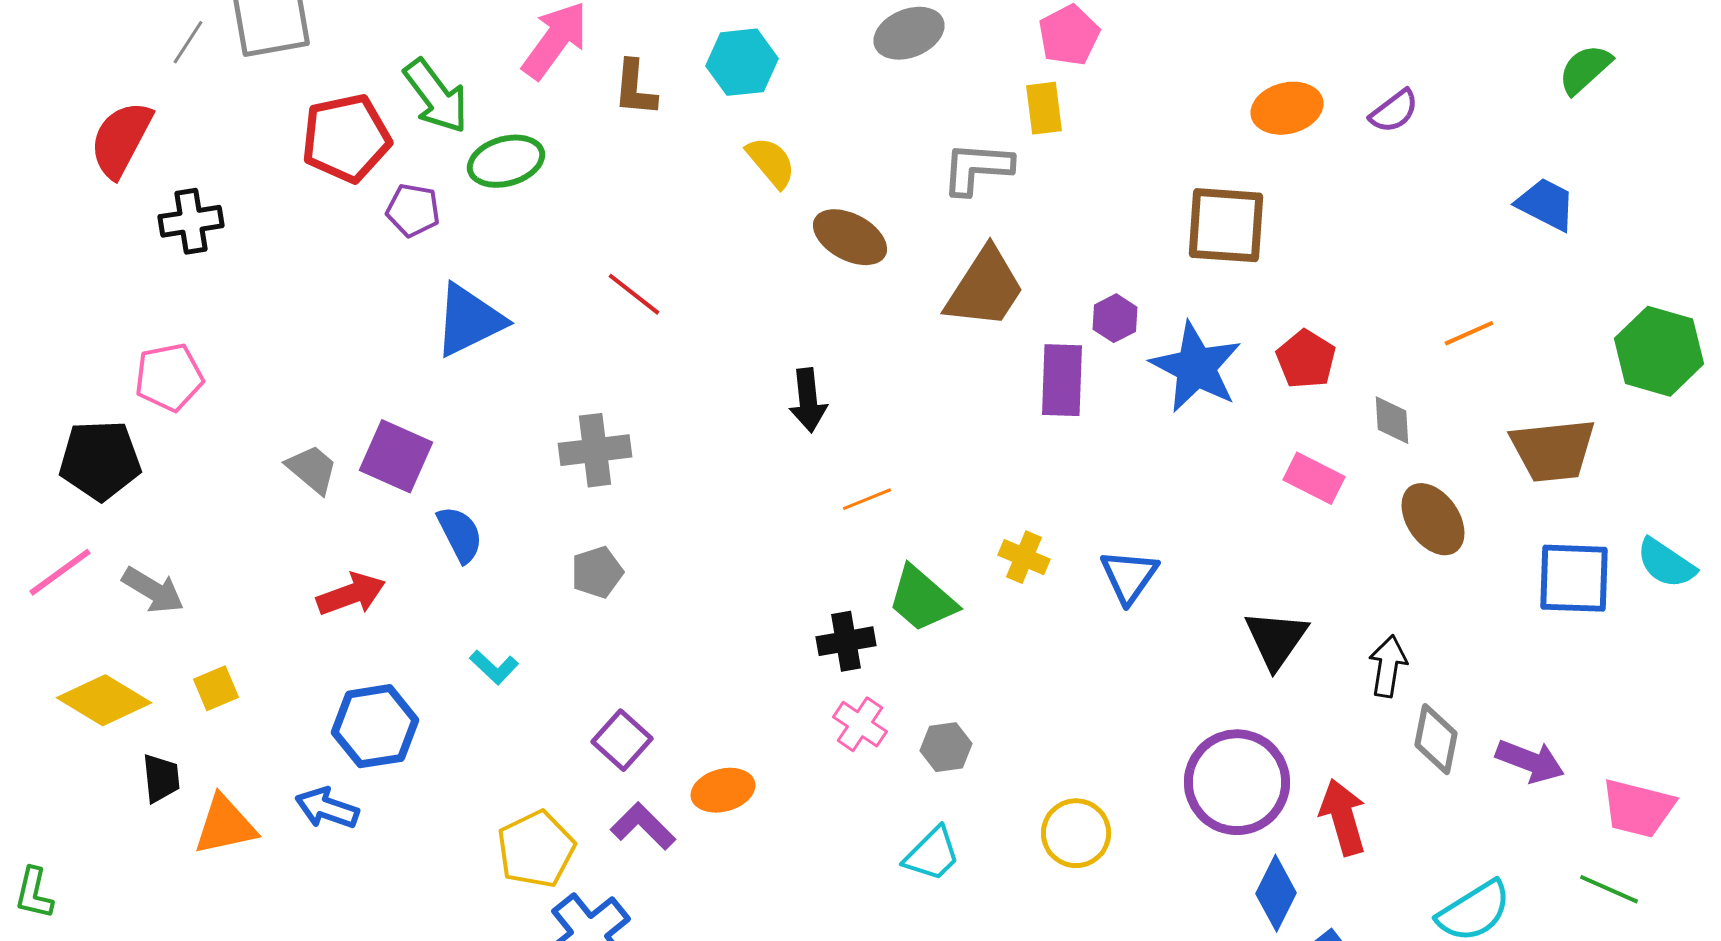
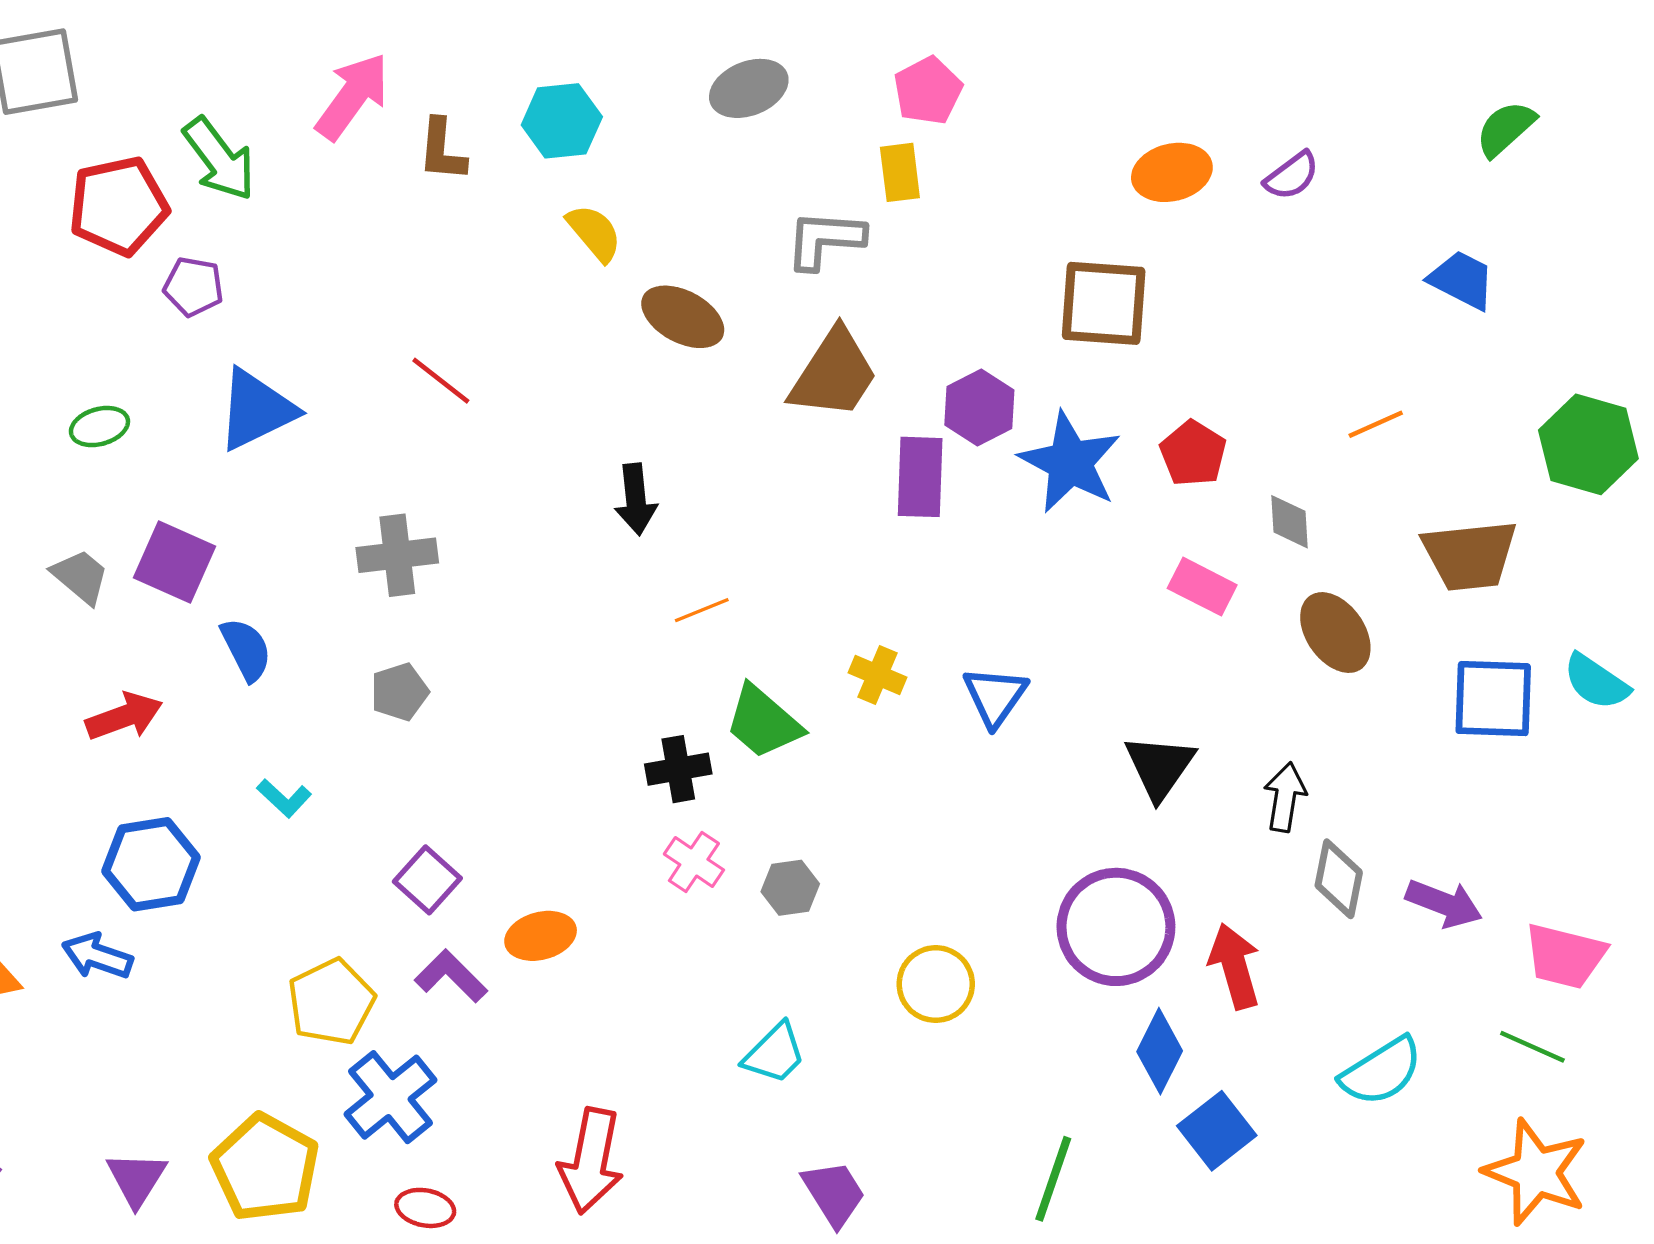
green ellipse: (506, 161) -> (99, 427), moved, size x0.7
purple hexagon: (1115, 318) -> (979, 407), size x1.4
cyan trapezoid: (932, 854) -> (775, 1053), moved

